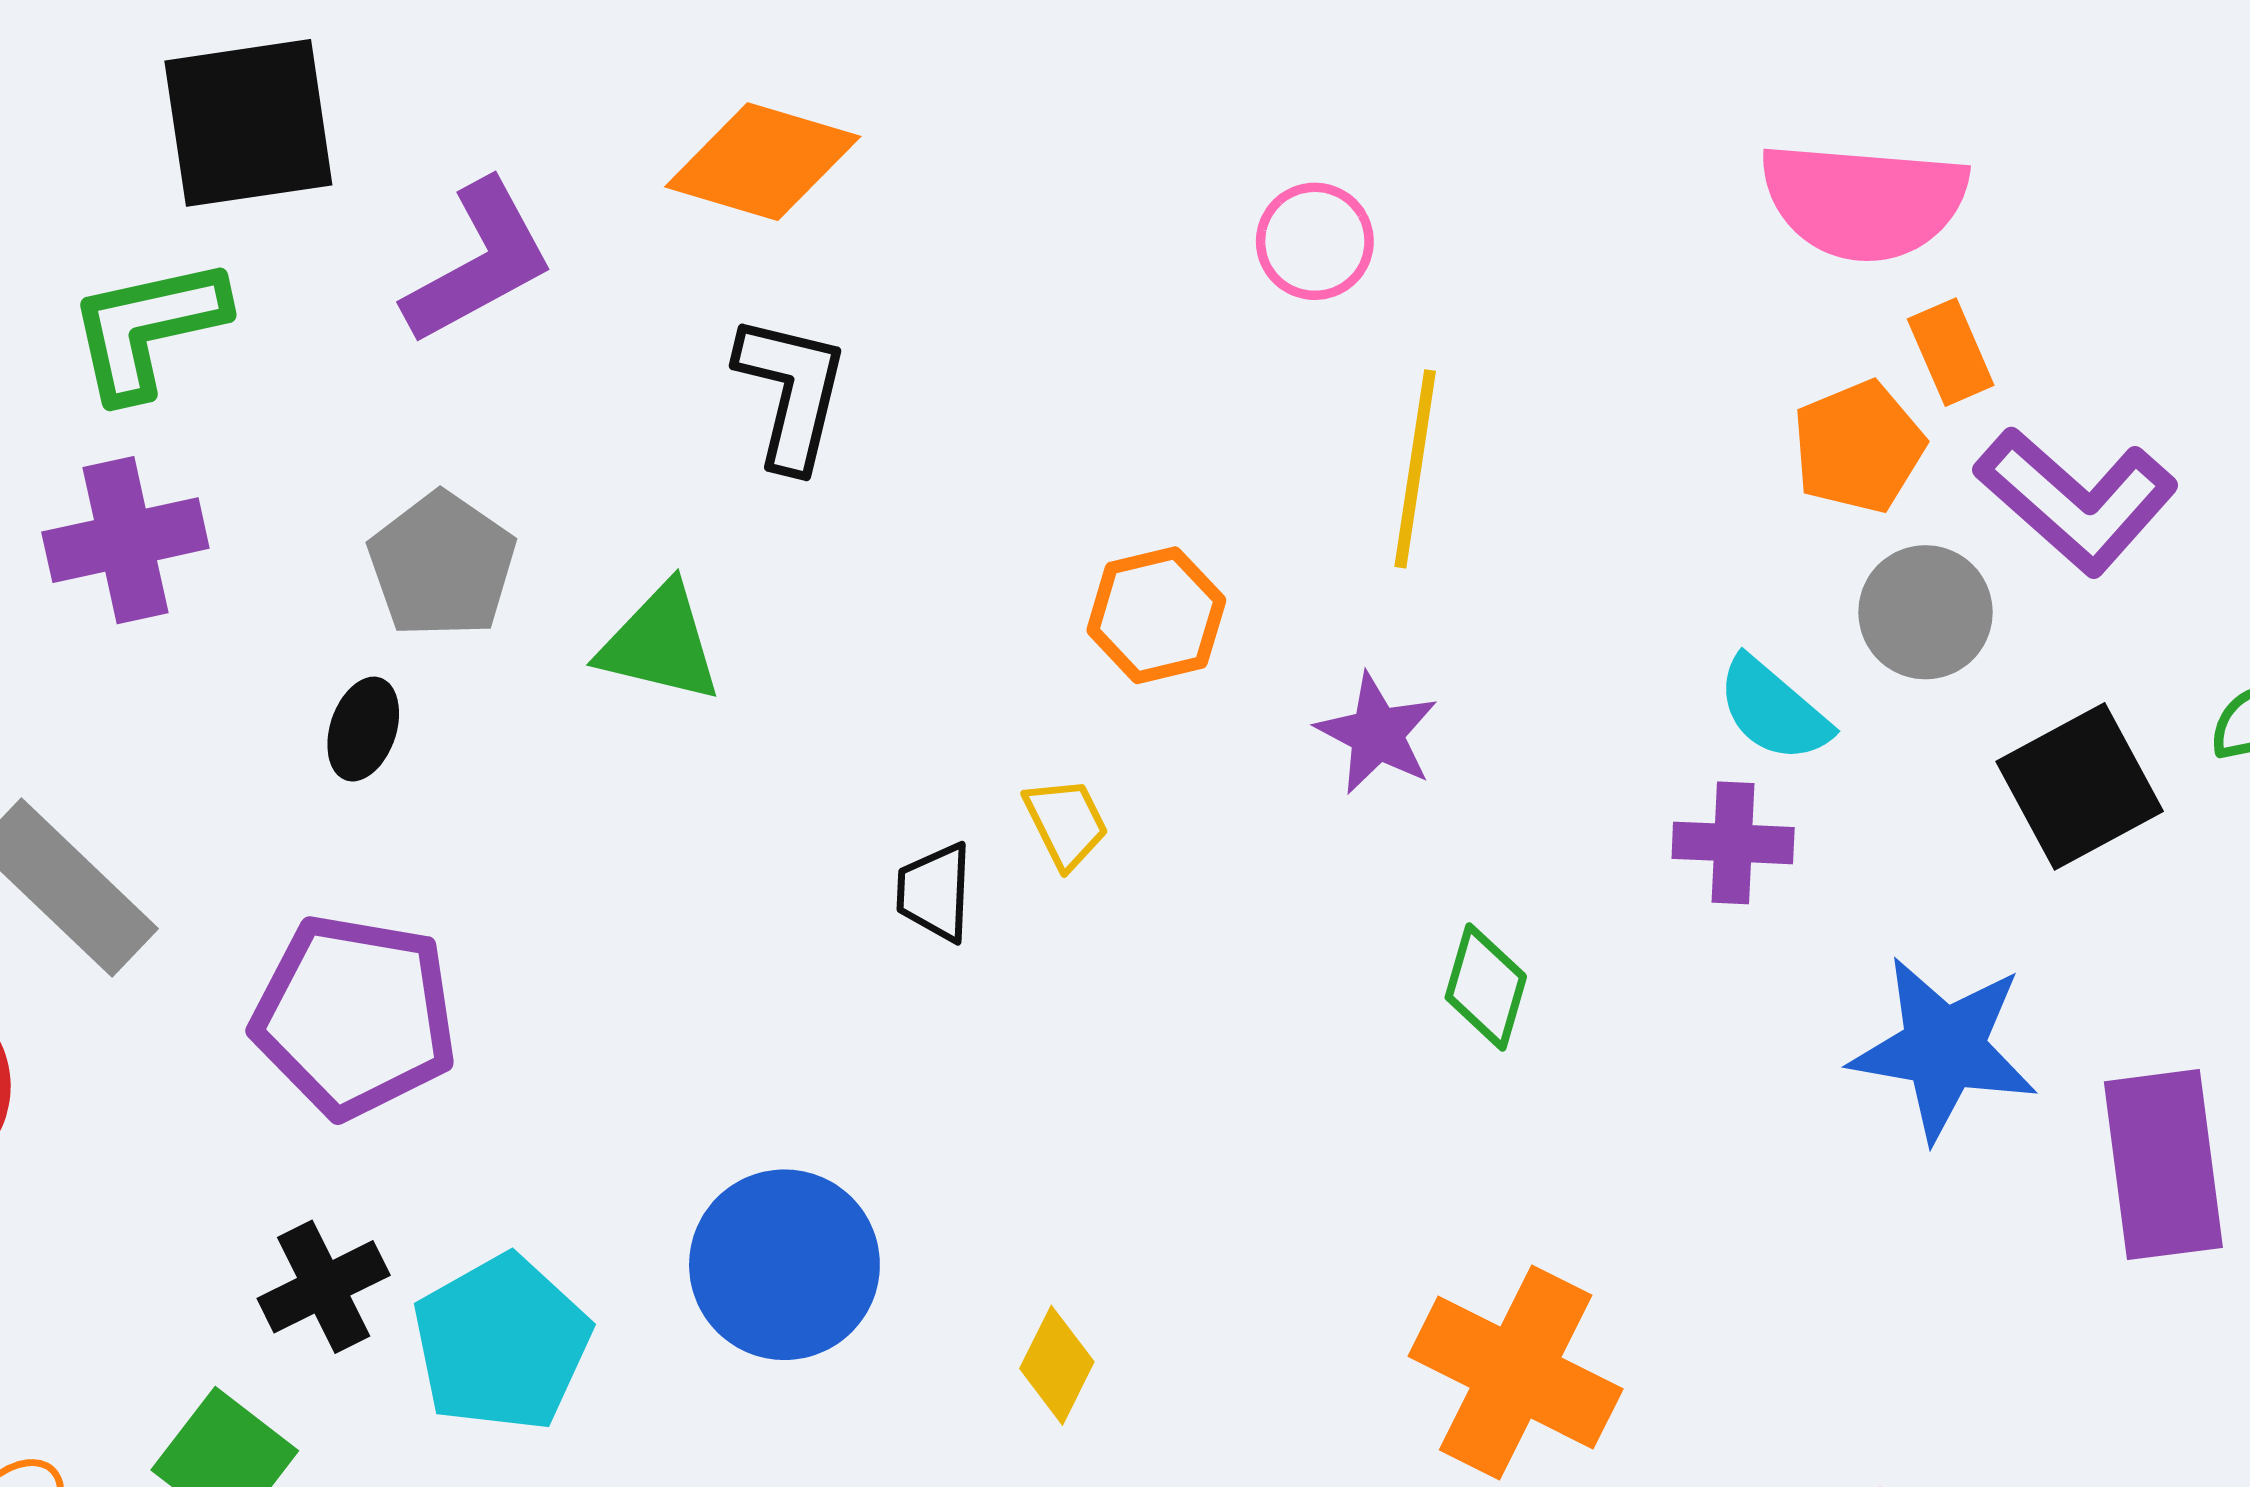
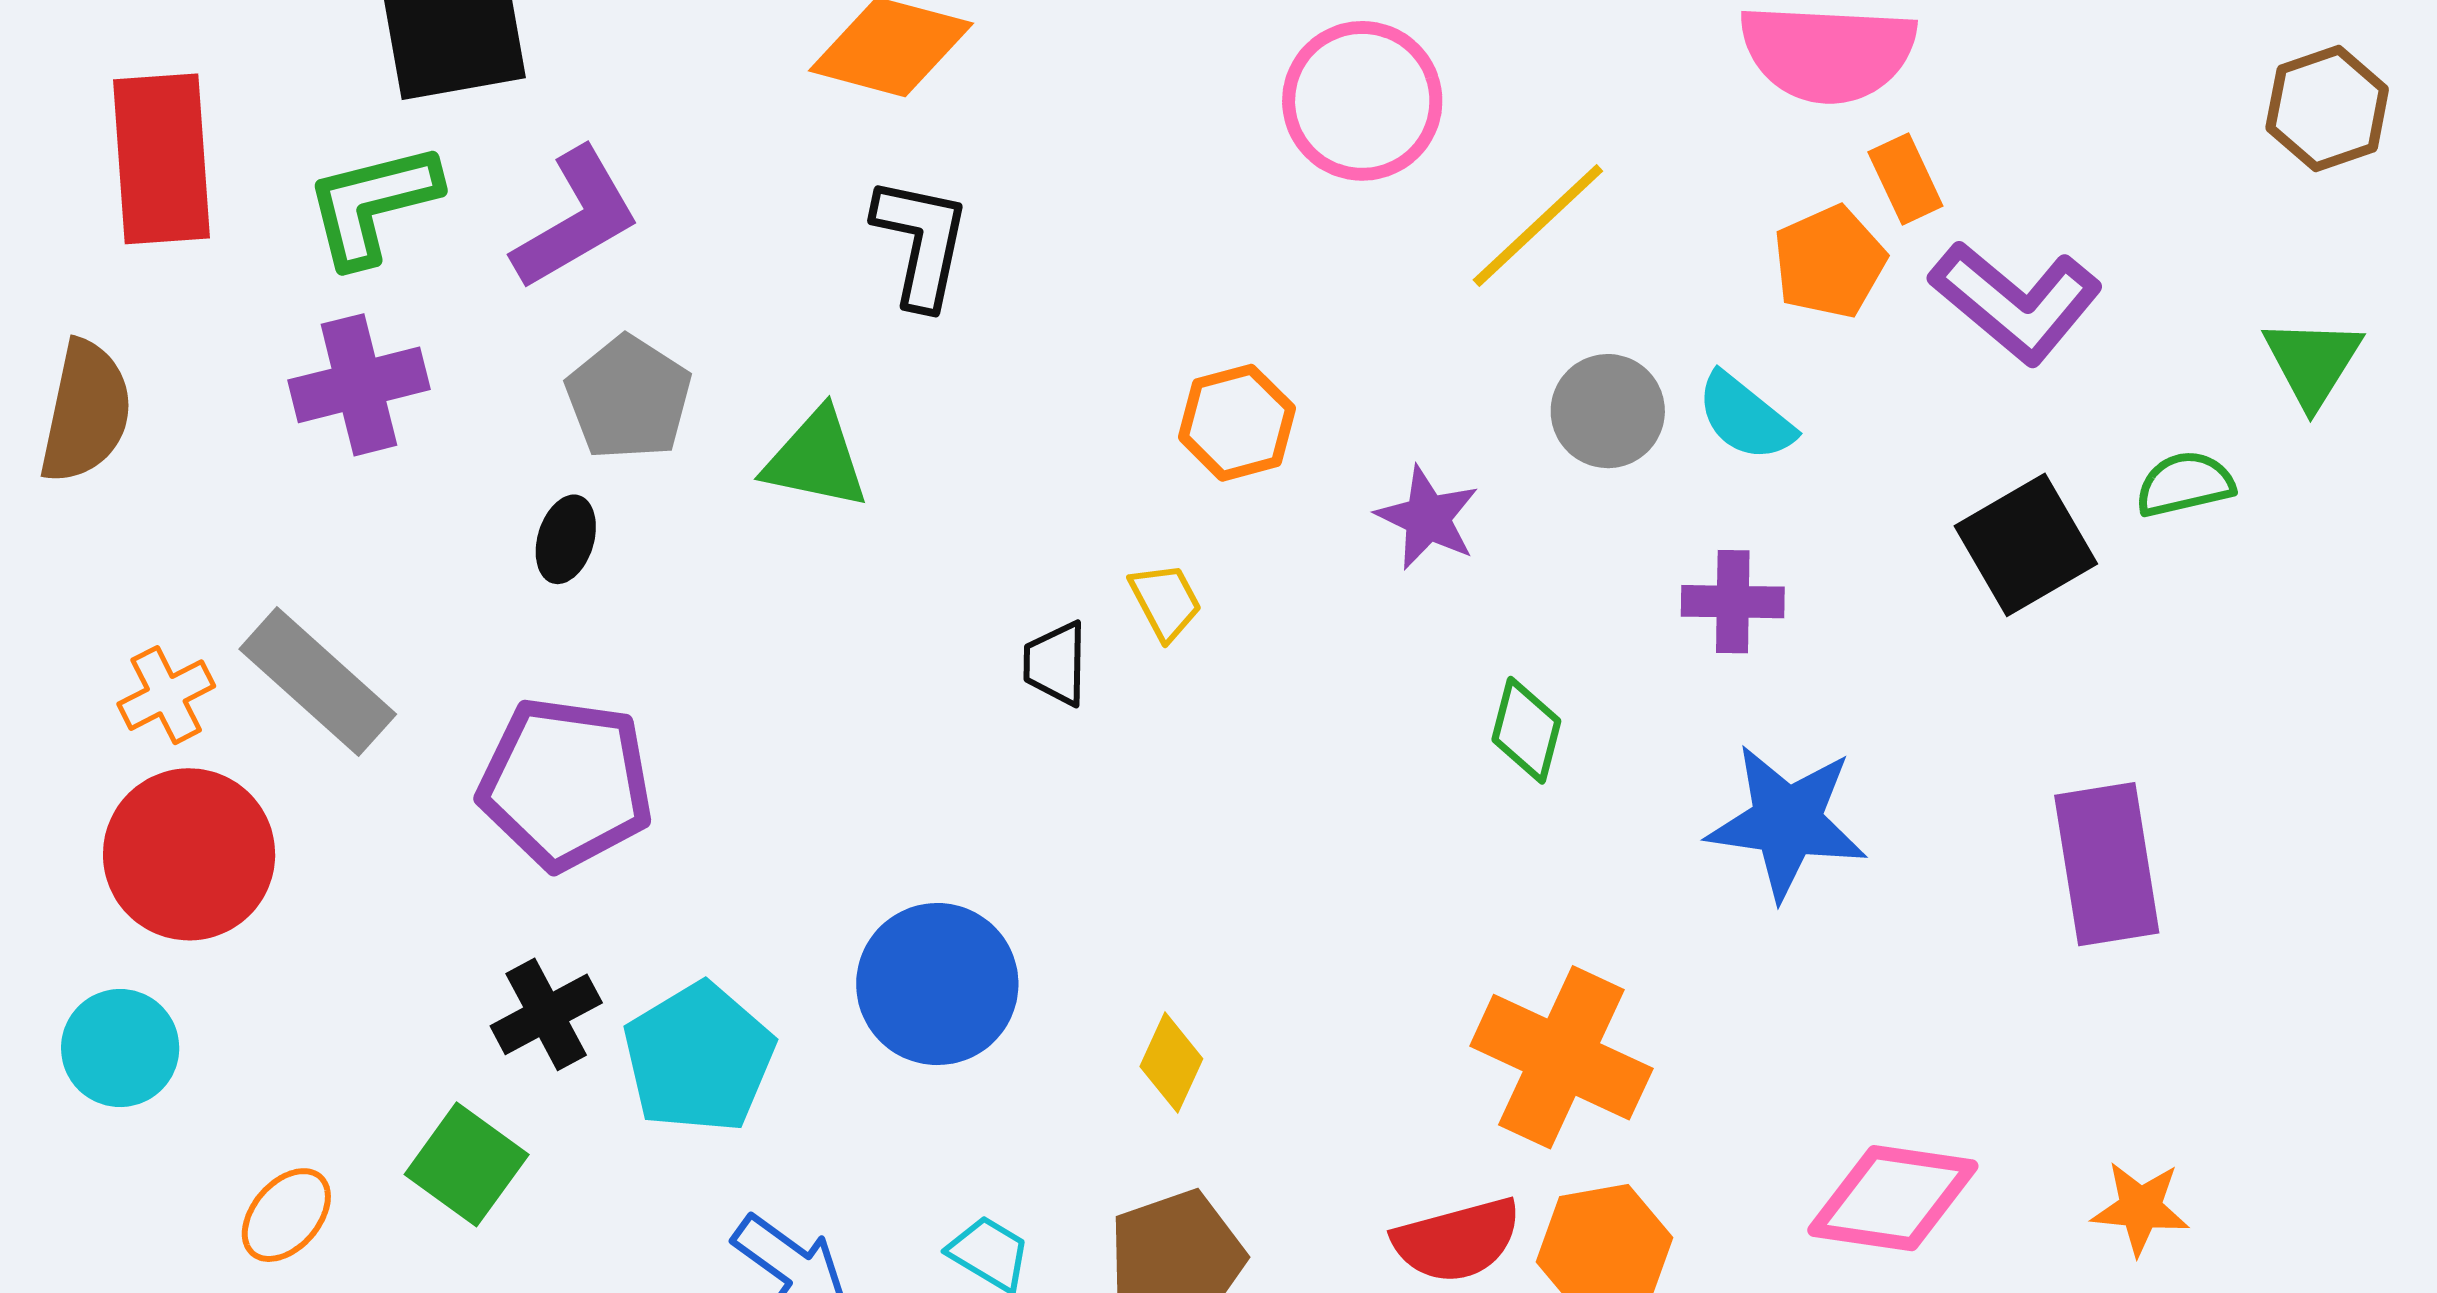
pink circle: (1315, 241) -> (1362, 101), size x1.6
purple L-shape: (479, 262) -> (576, 219), moved
yellow line: (1415, 469) -> (1538, 226), moved, turned 40
gray circle: (1925, 612) -> (1608, 411), moved
cyan semicircle: (1773, 710) -> (1745, 417), moved
blue star: (1944, 1048) -> (1787, 822), moved

